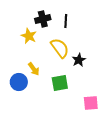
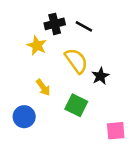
black line: (66, 21) -> (84, 26), turned -64
blue circle: (19, 82) -> (24, 117), moved
green square: (60, 83) -> (76, 105), turned 36

